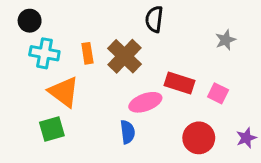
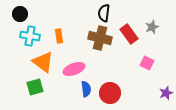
brown cross: (125, 56) -> (100, 38), moved, turned -30
red rectangle: (179, 83) -> (129, 34), moved, turned 36
pink ellipse: (145, 102) -> (74, 69), moved
red circle: (199, 138) -> (110, 93), moved

